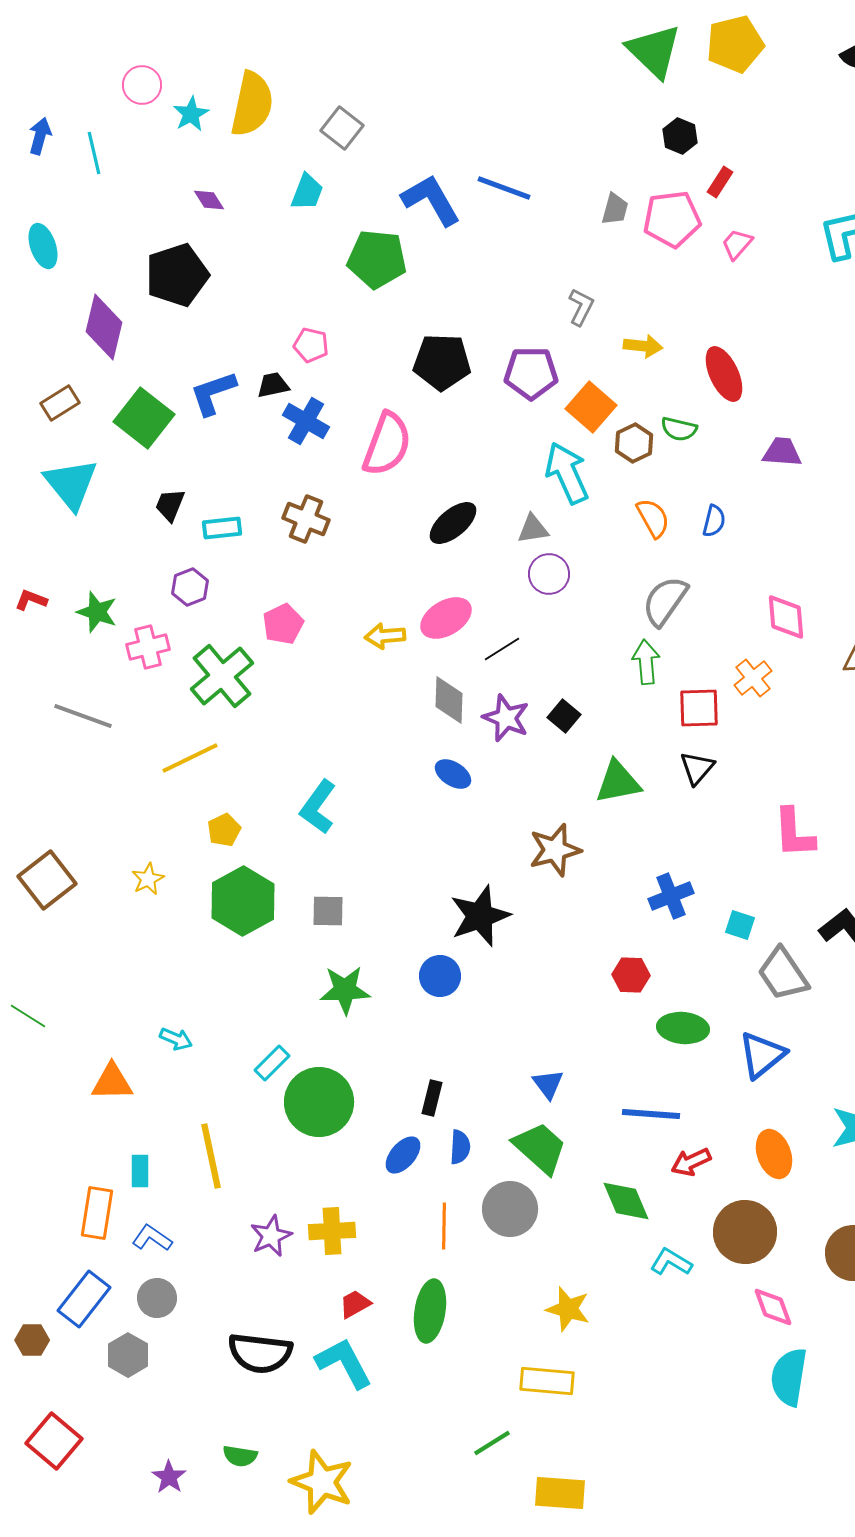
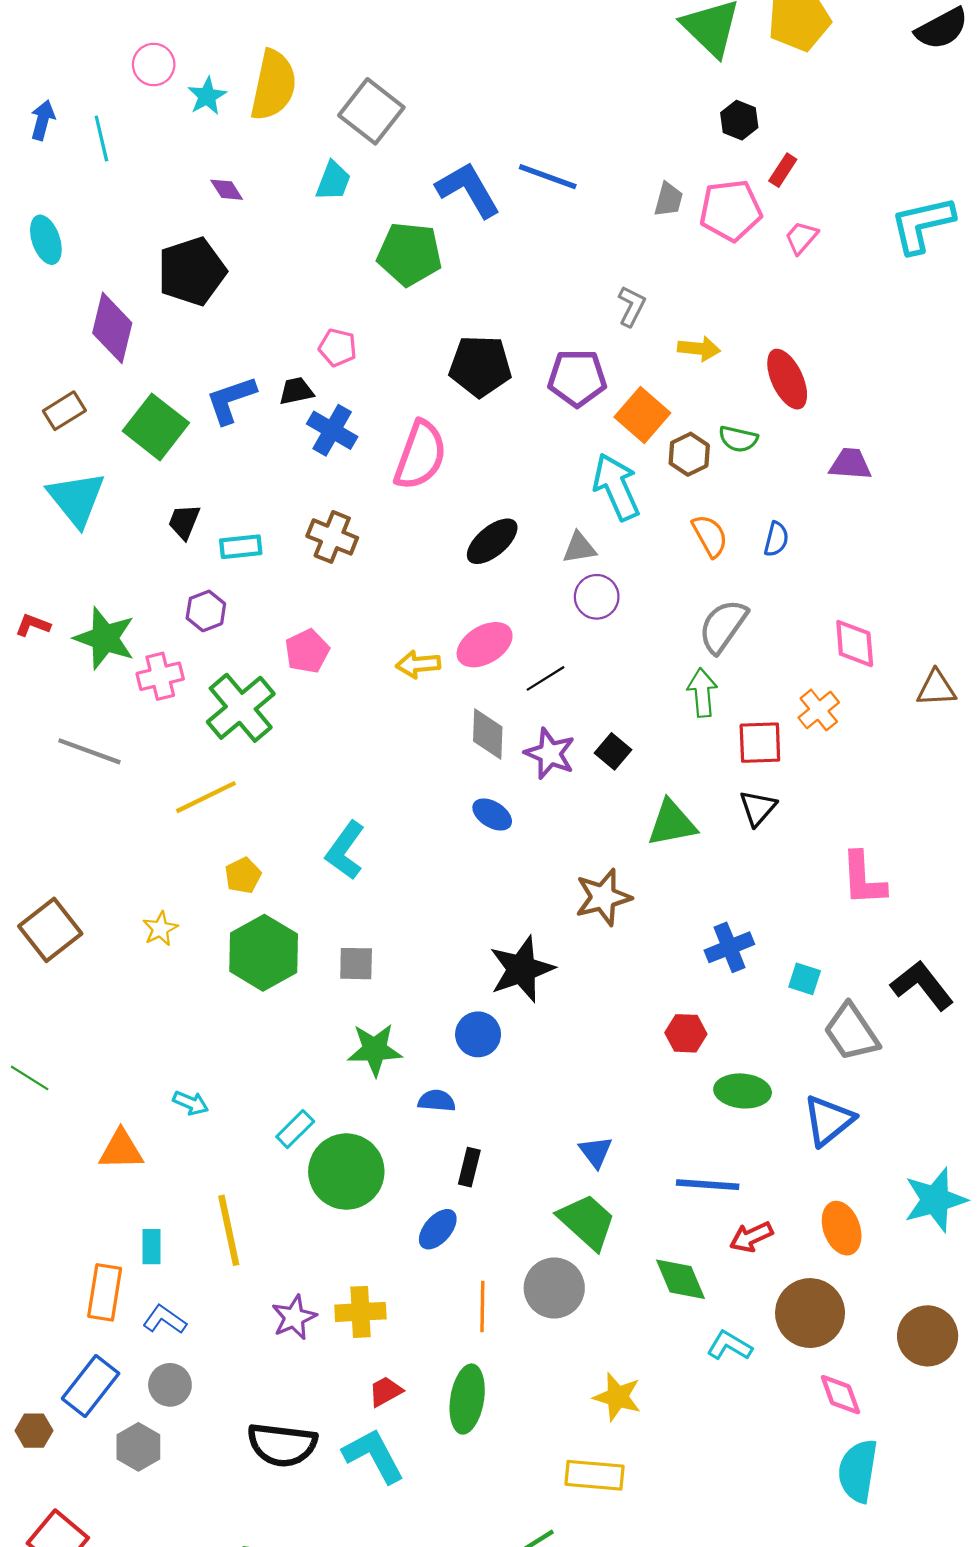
gray square: (342, 128) -> (371, 111), size x1.4
green star: (97, 612) -> (105, 638), size x1.4
blue semicircle: (460, 1147) -> (437, 1101), moved, turned -88

